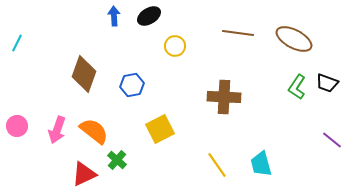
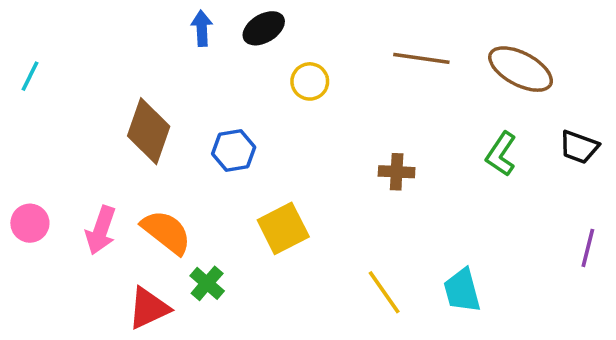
green L-shape: (297, 87) -> (501, 154), moved
brown cross: (224, 97) -> (397, 172), size x0.6
purple line: (332, 140) -> (588, 248), turned 65

